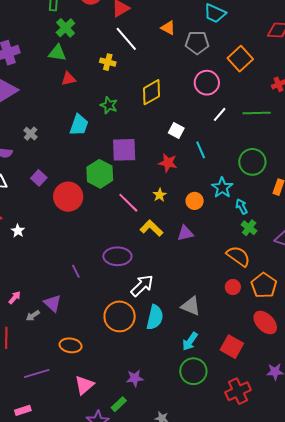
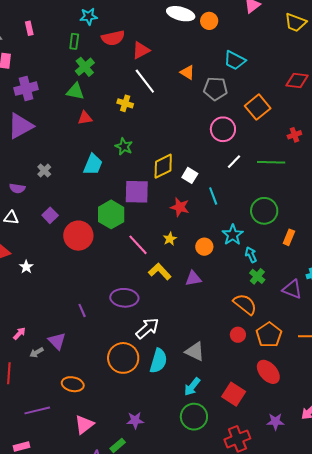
yellow diamond: (152, 92) -> (163, 166), moved

